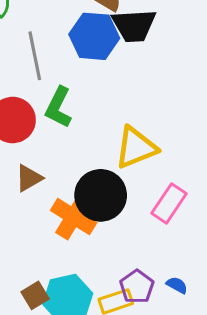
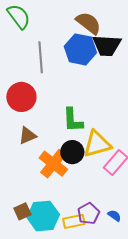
green L-shape: (58, 107) -> (73, 120), moved, turned -36
yellow triangle: (136, 148) -> (97, 144), moved
black circle: (101, 195) -> (72, 152), size x0.7

